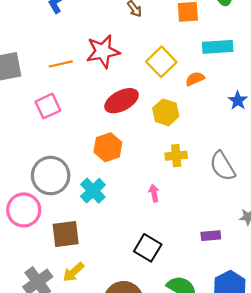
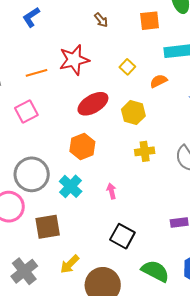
yellow square: (161, 62) -> (127, 67), size x0.6
pink arrow: (154, 193) -> (111, 191), moved
yellow arrow: (73, 272) -> (70, 264), moved

